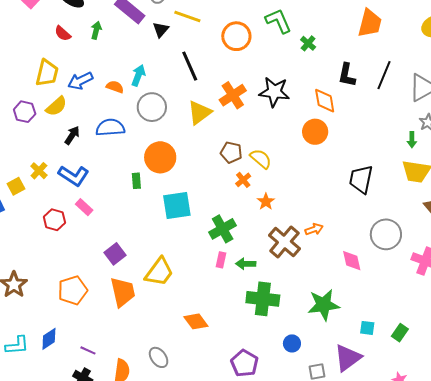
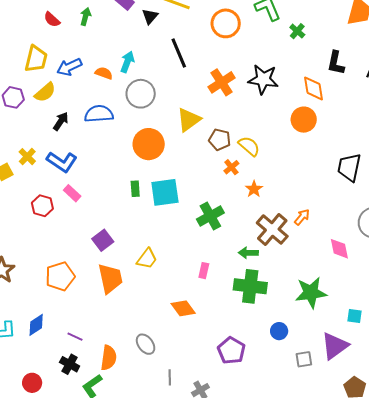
yellow triangle: (200, 113) -> (189, 120), moved
green rectangle: (136, 181) -> (135, 189), moved
orange arrow: (314, 229) -> (302, 217), turned -30
pink rectangle: (221, 260) -> (204, 271), moved
green arrow: (246, 264) -> (248, 253), moved
yellow trapezoid: (159, 272) -> (147, 259), size x0.7

